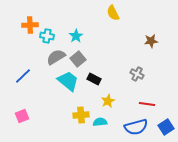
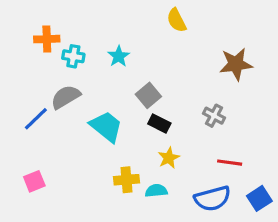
brown star: (151, 41) -> (236, 64), size x1.5
gray semicircle: (56, 57) -> (66, 97), moved
gray square: (78, 59) -> (148, 95), moved
black rectangle: (94, 79) -> (159, 123), moved

